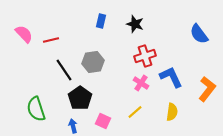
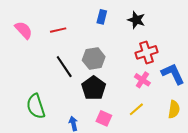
red line: (51, 40) -> (58, 30), moved
black pentagon: (80, 98) -> (94, 88), moved

